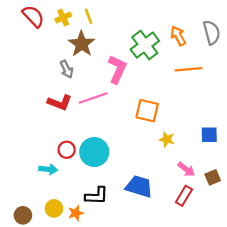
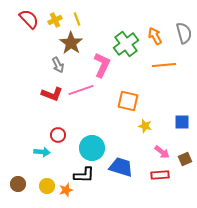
cyan circle: (94, 152) -> (92, 148), moved
red rectangle: (184, 196) -> (160, 175), turned 54
brown circle: (23, 215) -> (18, 184), moved

